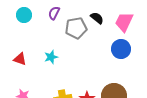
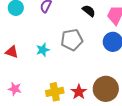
gray pentagon: (76, 28) -> (72, 40), moved

